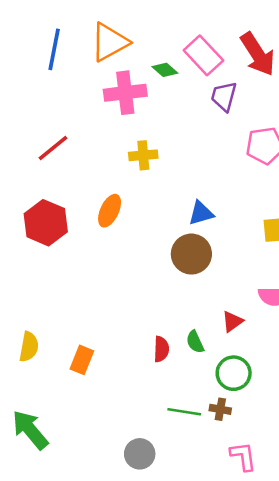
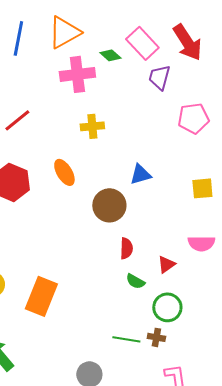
orange ellipse: (110, 211) -> (64, 172), turned -56
brown circle: (191, 254) -> (109, 205), moved
green semicircle: (195, 342) -> (135, 281), turned -36
red semicircle: (161, 349) -> (126, 248), moved
orange rectangle: (82, 360) -> (41, 296), size x1.6

